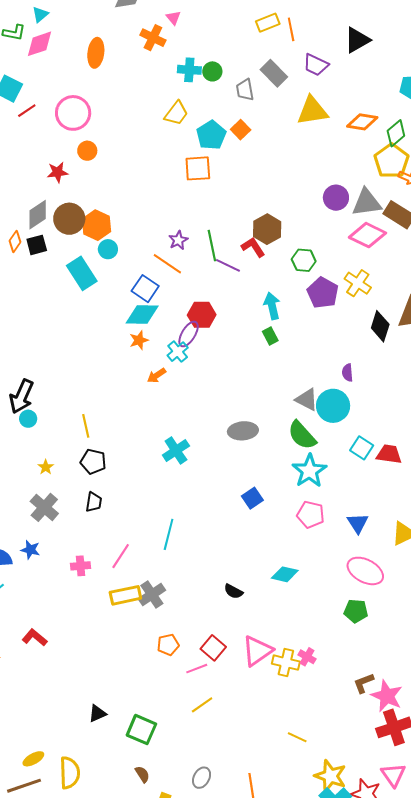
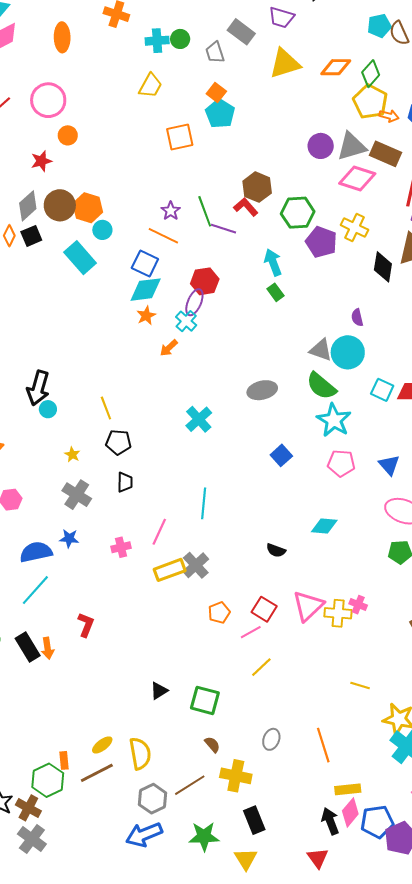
cyan pentagon: (211, 135) -> (220, 114), moved
green hexagon: (304, 260) -> (298, 213), size x1.4
red L-shape: (35, 637) -> (86, 625), turned 80

